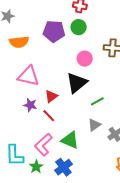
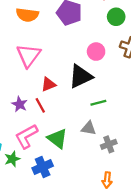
green circle: (79, 27) -> (116, 17), moved
pink triangle: (28, 76) -> (29, 56), turned 40
purple star: (30, 105) -> (20, 104), moved
gray triangle: (94, 125) -> (89, 128), turned 32

